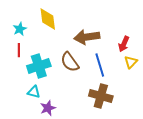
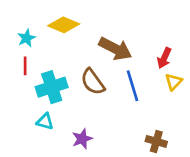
yellow diamond: (48, 19) -> (64, 25), turned -60
brown arrow: (87, 37) -> (115, 49), turned -145
brown cross: (101, 96) -> (156, 141), moved, size x0.7
purple star: (48, 108) -> (82, 139), moved

